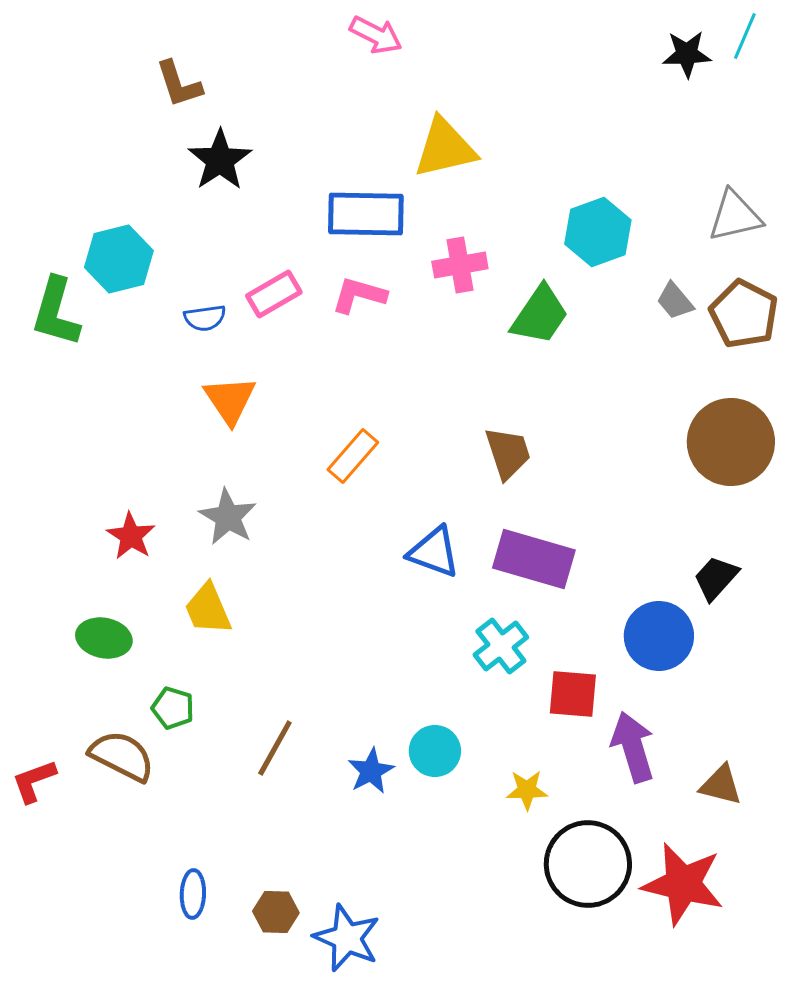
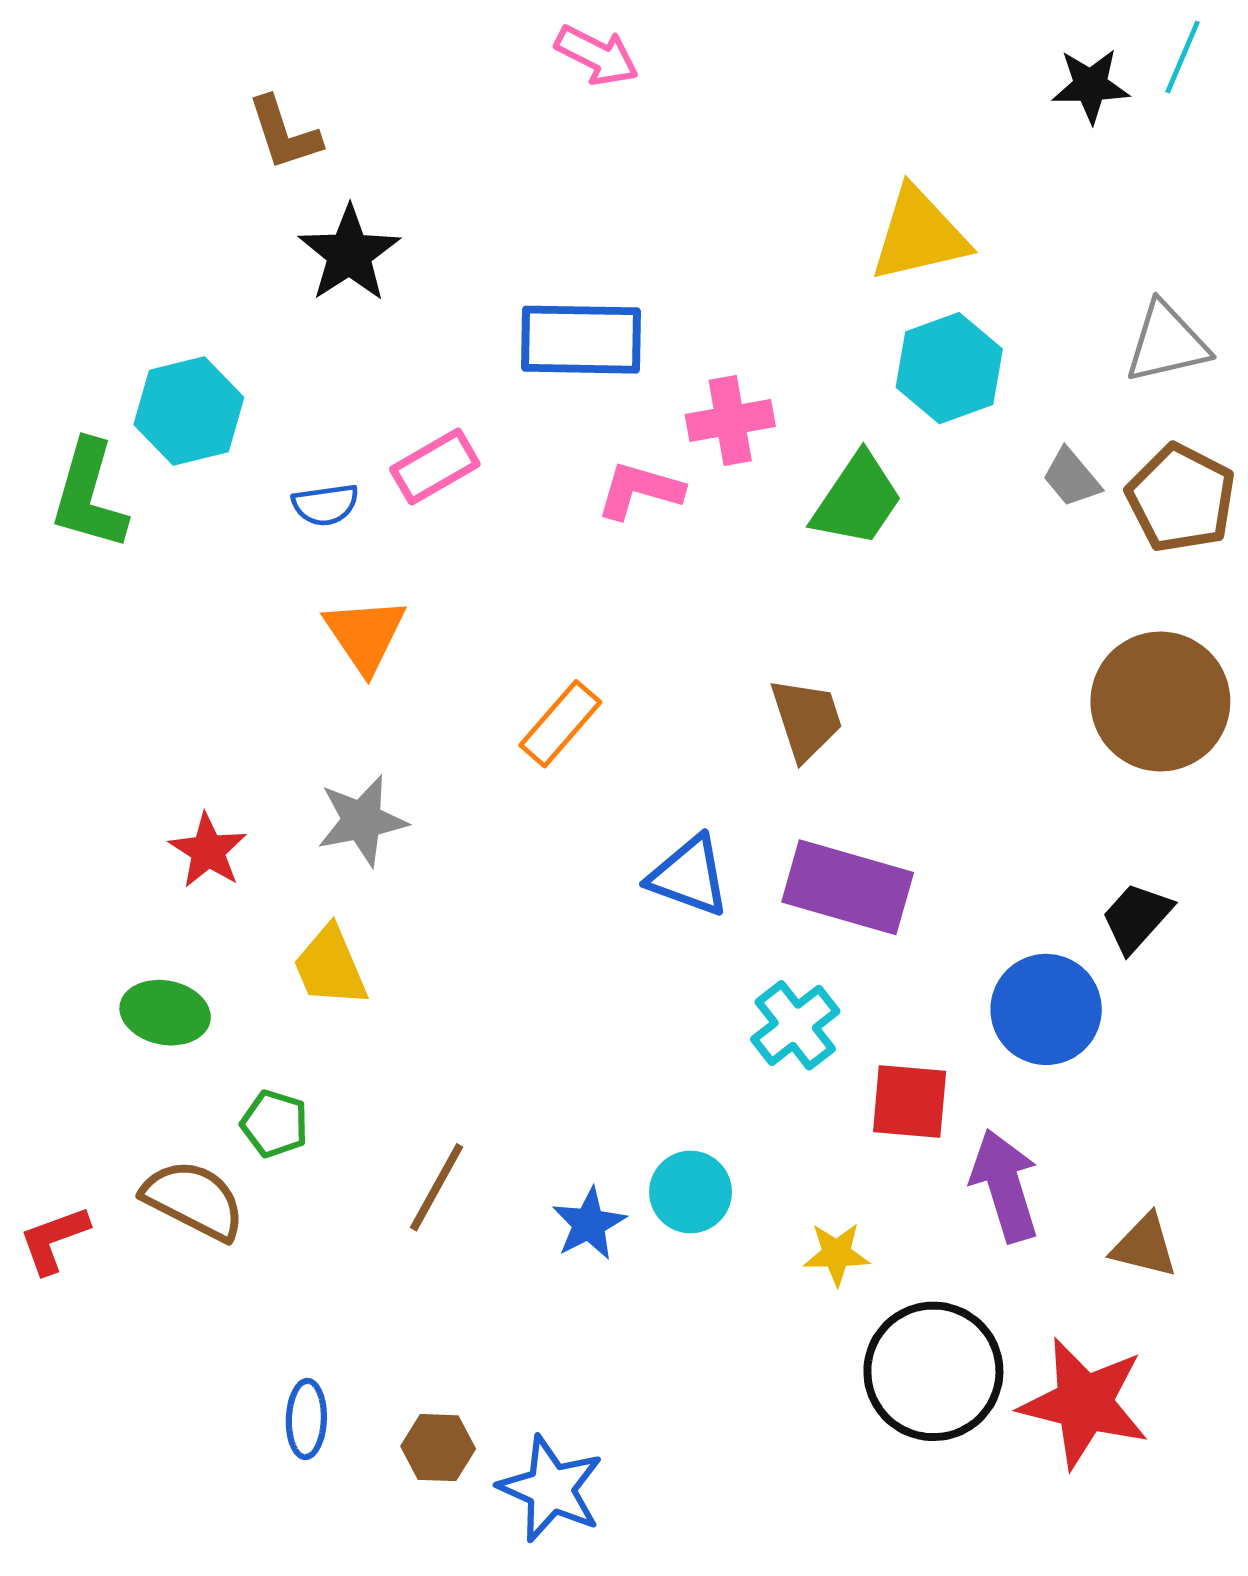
yellow triangle: (445, 148) -> (919, 235), moved
pink L-shape: (359, 295) -> (640, 490), moved
gray star: (228, 517) -> (362, 821), turned 30

